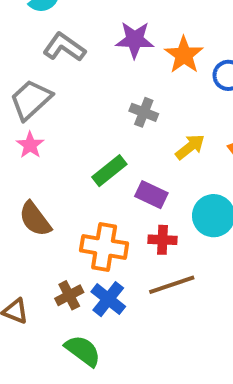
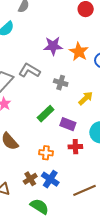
gray L-shape: (64, 47) -> (29, 70), moved
orange cross: (104, 247) -> (46, 153), size x0.6
brown line: (172, 285) -> (85, 190), moved

